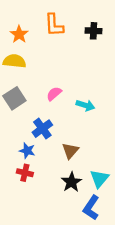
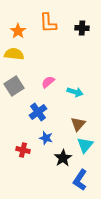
blue star: (27, 151) -> (46, 138), moved
brown triangle: (70, 151) -> (78, 124), moved
cyan triangle: (99, 179) -> (85, 145), moved

